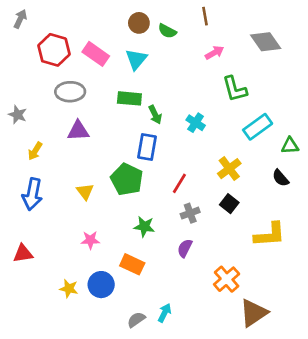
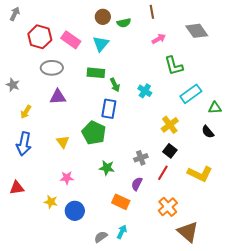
green semicircle: (167, 31) -> (124, 23), turned -40
red line: (179, 183) -> (163, 173), moved
yellow L-shape: (270, 235) -> (200, 174), turned 30
orange rectangle: (132, 264) -> (121, 202), moved
yellow star: (69, 289) -> (51, 202), moved
brown triangle: (254, 313) -> (188, 232), turned -45

